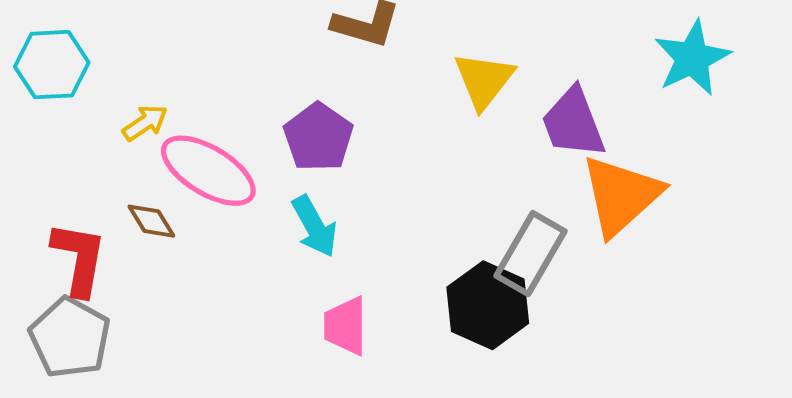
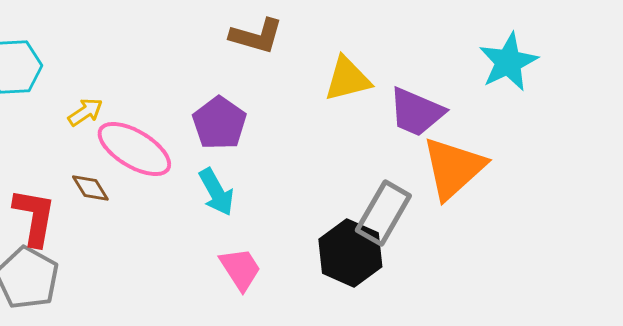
yellow triangle: (484, 80) -> (347, 79), turned 38
purple trapezoid: (573, 123) -> (416, 112), turned -46
pink trapezoid: (345, 326) -> (240, 269), turned 147

